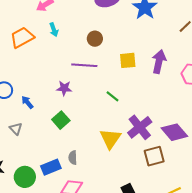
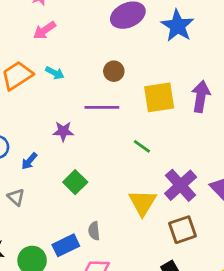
cyan arrow: (54, 30) -> (55, 73), moved, turned -40
yellow square: (128, 60) -> (159, 97), size x1.4
purple star: (64, 88) -> (63, 131), moved
blue arrow: (27, 102) -> (29, 161), turned -96
brown square: (154, 156) -> (182, 230), moved

